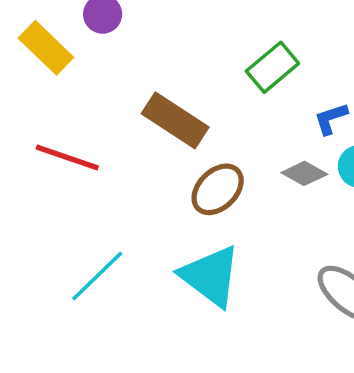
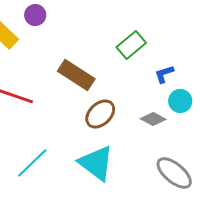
gray diamond: (304, 173) -> (153, 119), moved

